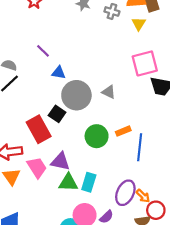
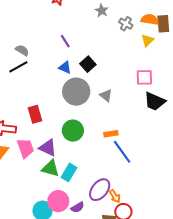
purple line: (43, 51) -> (65, 41), moved
pink square: (145, 63) -> (144, 77), size x0.7
black square: (57, 114) -> (88, 64), moved
red rectangle: (39, 129) -> (35, 114), size x0.7
green circle: (97, 136) -> (73, 131), moved
blue line: (140, 147) -> (122, 152), turned -55

